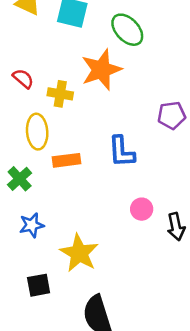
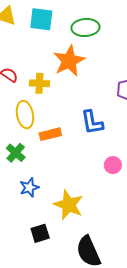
green ellipse: (127, 30) -> (85, 28), turned -44

